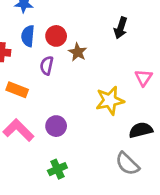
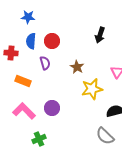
brown star: (78, 52) -> (77, 67), moved
purple semicircle: (47, 66) -> (45, 63), turned 152
green cross: (57, 169) -> (39, 139), moved

